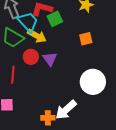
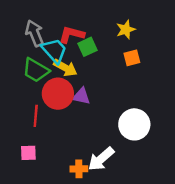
orange square: (86, 39) -> (132, 58), moved
red circle: (31, 57) -> (58, 94), size x1.6
purple triangle: (50, 59) -> (81, 96), turned -42

